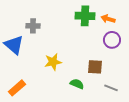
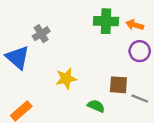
gray cross: (33, 26) -> (41, 34), turned -32
gray line: (111, 88) -> (140, 99), moved

